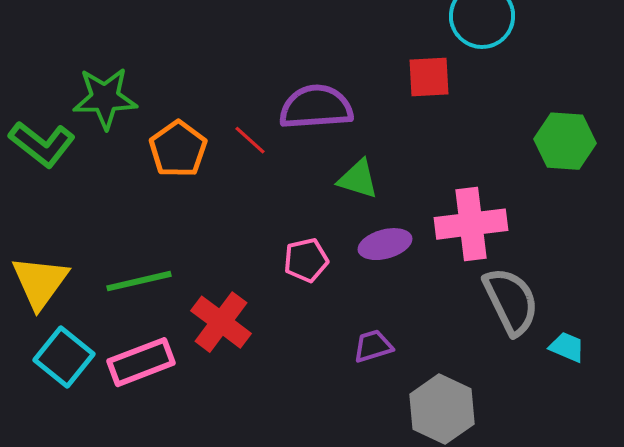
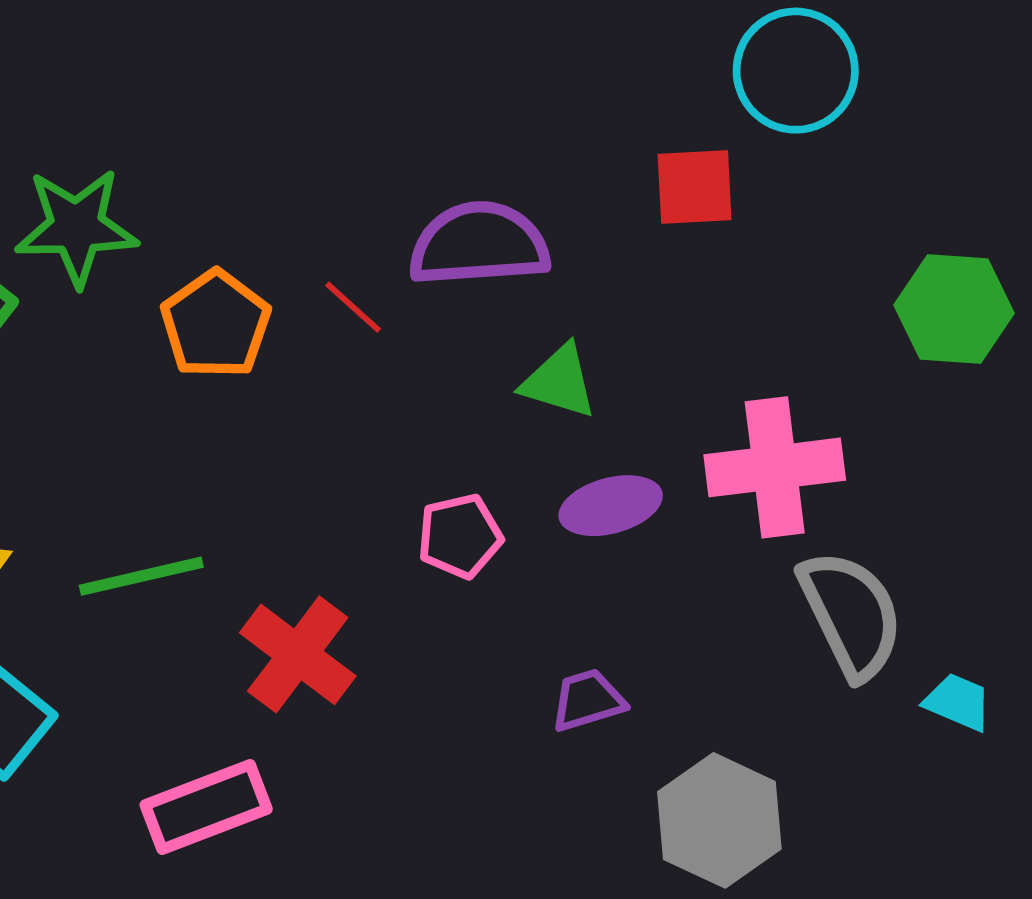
pink rectangle: (141, 362) -> (206, 807), moved

